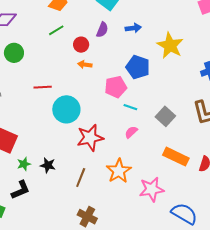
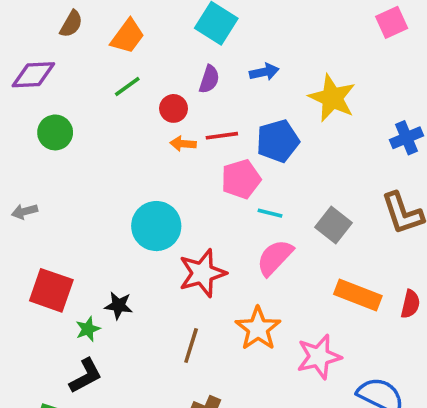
blue pentagon: (138, 67) -> (278, 141), turned -30
red line: (43, 87) -> (222, 136), moved
pink semicircle: (131, 132) -> (275, 258), size x1.6
black star: (48, 165) -> (119, 306), moved

